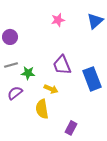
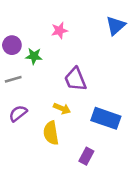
pink star: (58, 20) -> (60, 30), moved
green star: (28, 73) -> (34, 56), moved
blue rectangle: (92, 79) -> (106, 118), moved, turned -50

